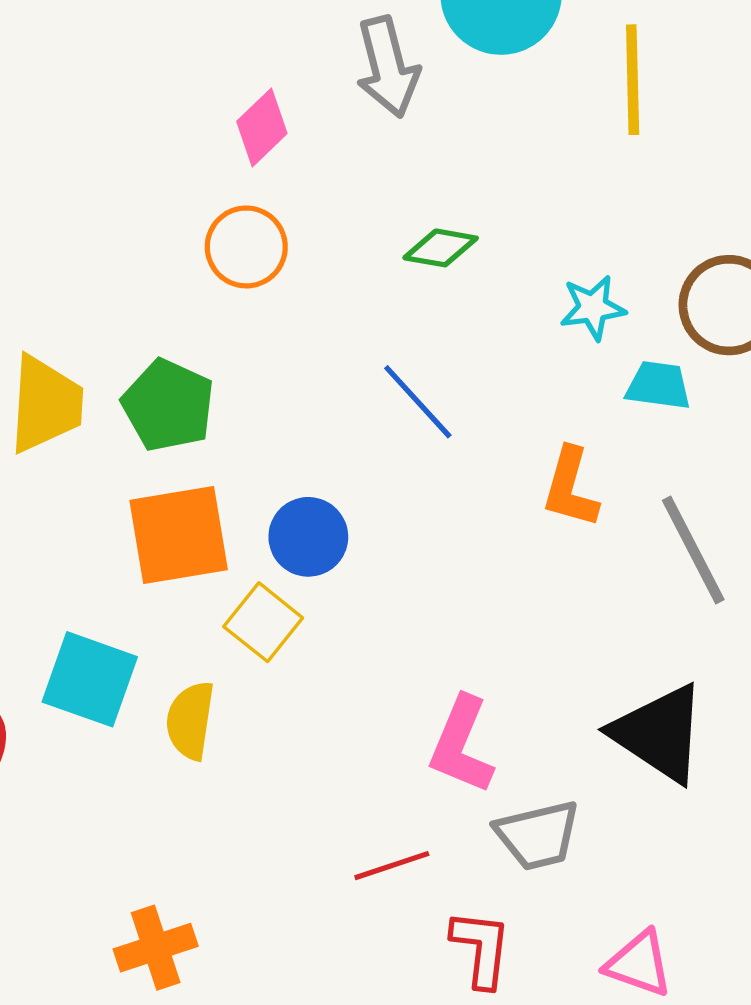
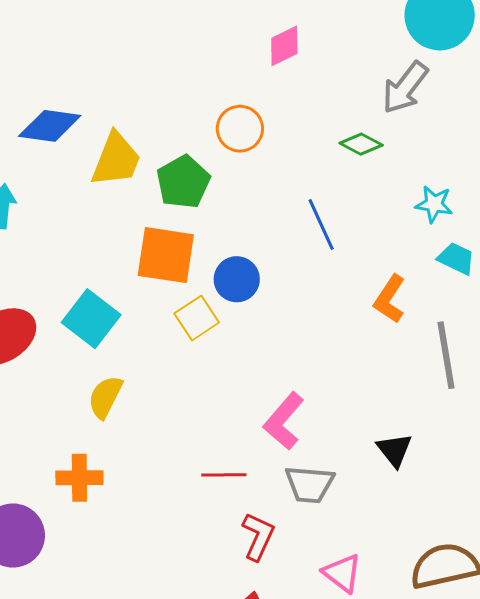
gray arrow: (388, 67) -> (405, 88), moved, turned 34
orange circle: (246, 247) -> (240, 129), moved
yellow semicircle: (190, 720) -> (105, 397), moved
black triangle: (659, 733) -> (394, 450), size x0.6

